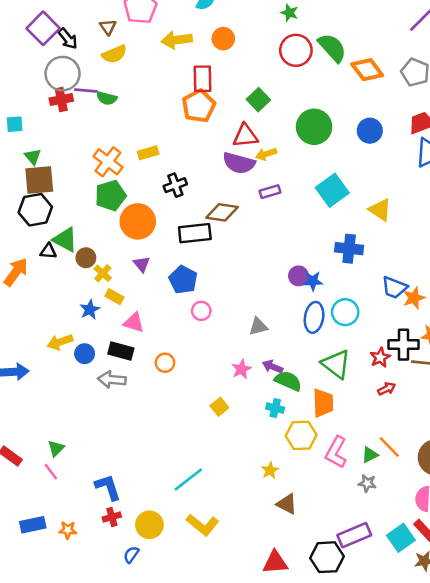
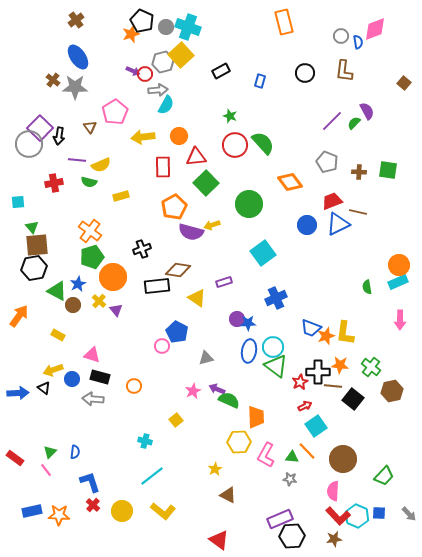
black arrow: (68, 39) -> (59, 136), turned 48
yellow semicircle: (114, 54) -> (101, 165), moved
orange diamond: (367, 70) -> (290, 182), moved
gray circle: (63, 74) -> (29, 144), moved
purple line: (86, 90) -> (77, 160), moved
green square: (258, 100) -> (206, 183), size x1.4
orange pentagon: (199, 106) -> (174, 207), moved
blue circle: (370, 131) -> (307, 225), moved
red triangle: (245, 136) -> (196, 157), moved
yellow rectangle: (148, 153) -> (121, 196), moved
purple rectangle: (270, 192) -> (224, 282), moved
yellow triangle: (380, 210) -> (197, 298), moved
blue cross: (349, 249) -> (276, 298), turned -30
black triangle: (48, 251) -> (44, 388), moved, turned 32
yellow cross: (103, 273) -> (99, 301), moved
blue pentagon: (183, 280) -> (177, 332), moved
yellow rectangle: (114, 297) -> (58, 335), moved
blue star: (90, 310) -> (78, 284), moved
pink triangle: (134, 323) -> (92, 355), moved
green triangle: (336, 364) -> (276, 366), moved
cyan cross: (275, 408) -> (145, 441), moved
green triangle: (370, 455) -> (292, 457), turned 32
red cross: (112, 517) -> (93, 505), turned -32
orange star: (68, 530) -> (59, 515), size x1.5
cyan square: (401, 538) -> (316, 426), moved
blue semicircle: (131, 555) -> (75, 452), moved, turned 152
black hexagon: (327, 557) -> (292, 536), moved
red triangle: (275, 562) -> (219, 540), turned 40

